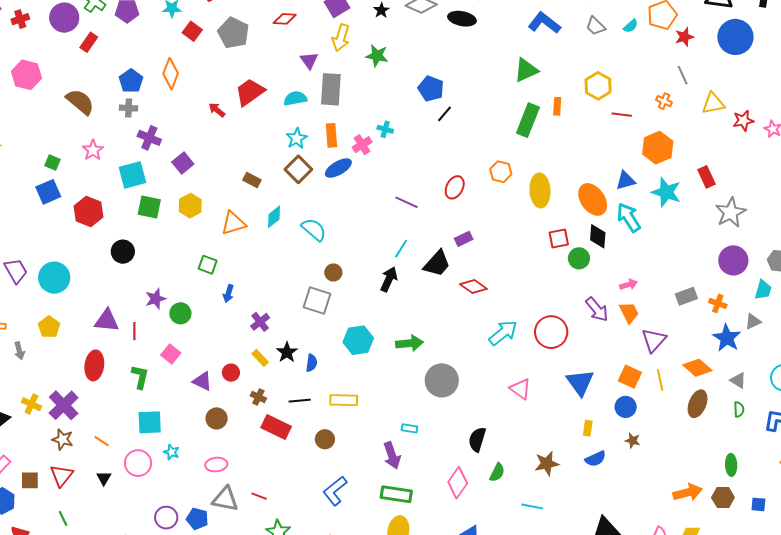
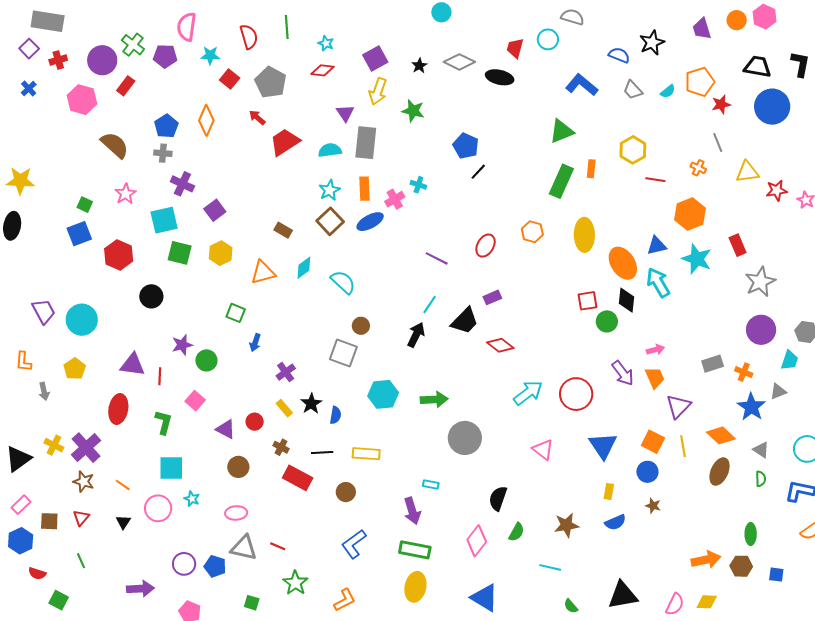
pink hexagon: (26, 75) -> (82, 100), moved
red arrow: (217, 110) -> (257, 118), moved
yellow ellipse: (540, 190) -> (584, 235), moved
red triangle: (62, 475) -> (81, 518), size x0.7

